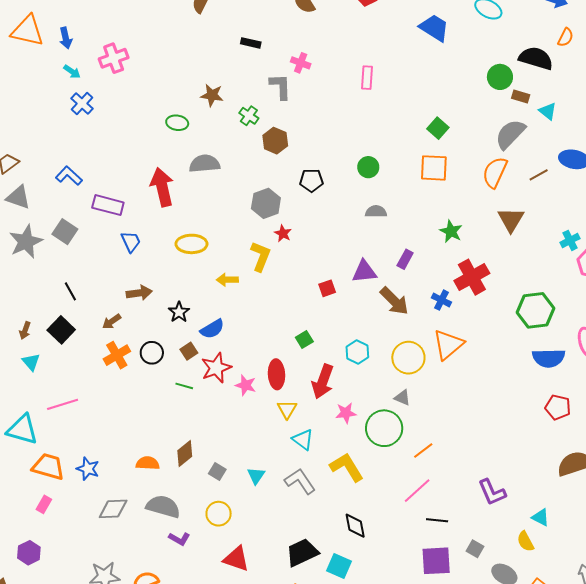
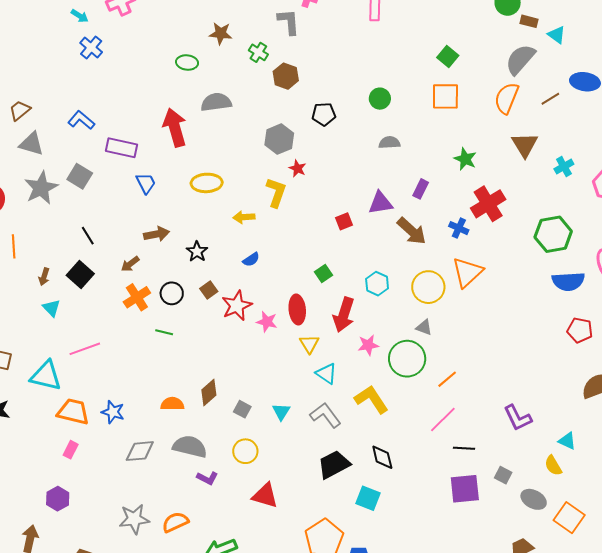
cyan cross: (570, 240) -> (564, 166), moved
blue semicircle: (212, 329) -> (251, 260), moved, size x0.7
green line: (184, 386) -> (164, 332), moved
black trapezoid: (302, 553) -> (334, 465), moved

